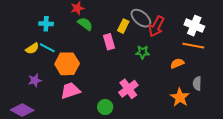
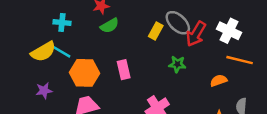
green semicircle: (85, 24) -> (109, 26), turned 112
white cross: (194, 26) -> (229, 31), moved
pink rectangle: (109, 42) -> (124, 70), moved
yellow semicircle: (32, 48) -> (43, 52), size x1.5

